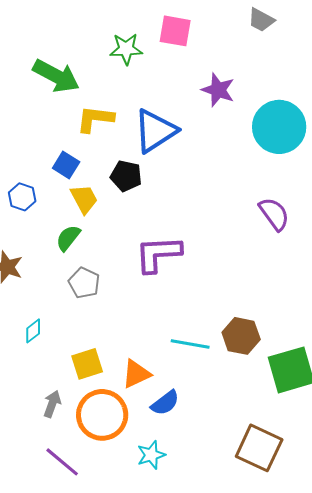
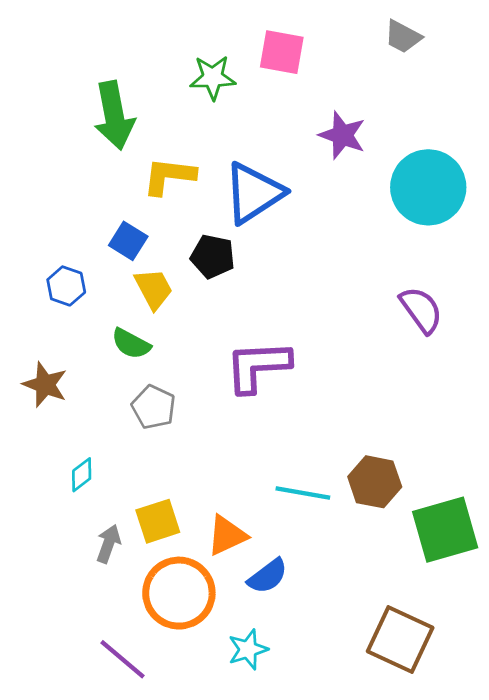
green arrow: (56, 76) -> (114, 116), turned 51
green semicircle: (68, 238) -> (131, 344), turned -100
gray arrow: (52, 404) -> (108, 544), moved

